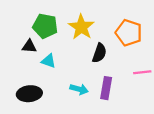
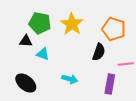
black semicircle: (99, 53) -> (99, 52), moved
purple rectangle: (106, 88) -> (110, 84), moved
black ellipse: (29, 94) -> (26, 83), turned 45

